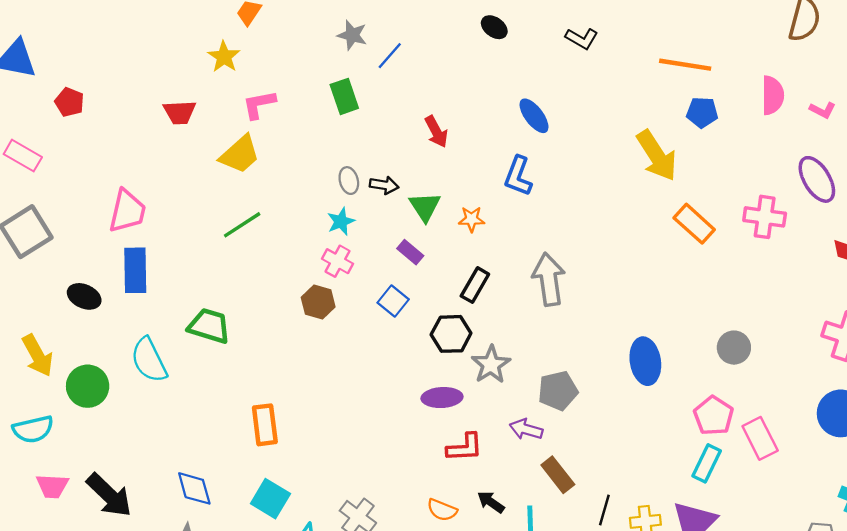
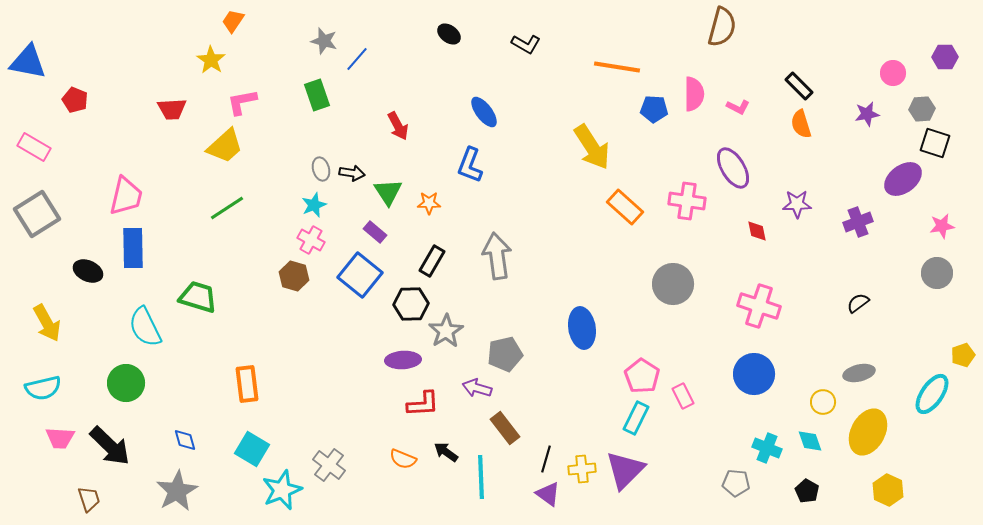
blue pentagon: (702, 112) -> (654, 109), moved
blue square: (393, 301) -> (360, 275), size x1.6
gray circle: (734, 348) -> (673, 284), moved, size x1.4
green circle: (88, 386) -> (126, 383), moved
pink rectangle: (760, 438) -> (683, 396), size x0.7
blue diamond: (194, 488) -> (185, 440), size x0.7

